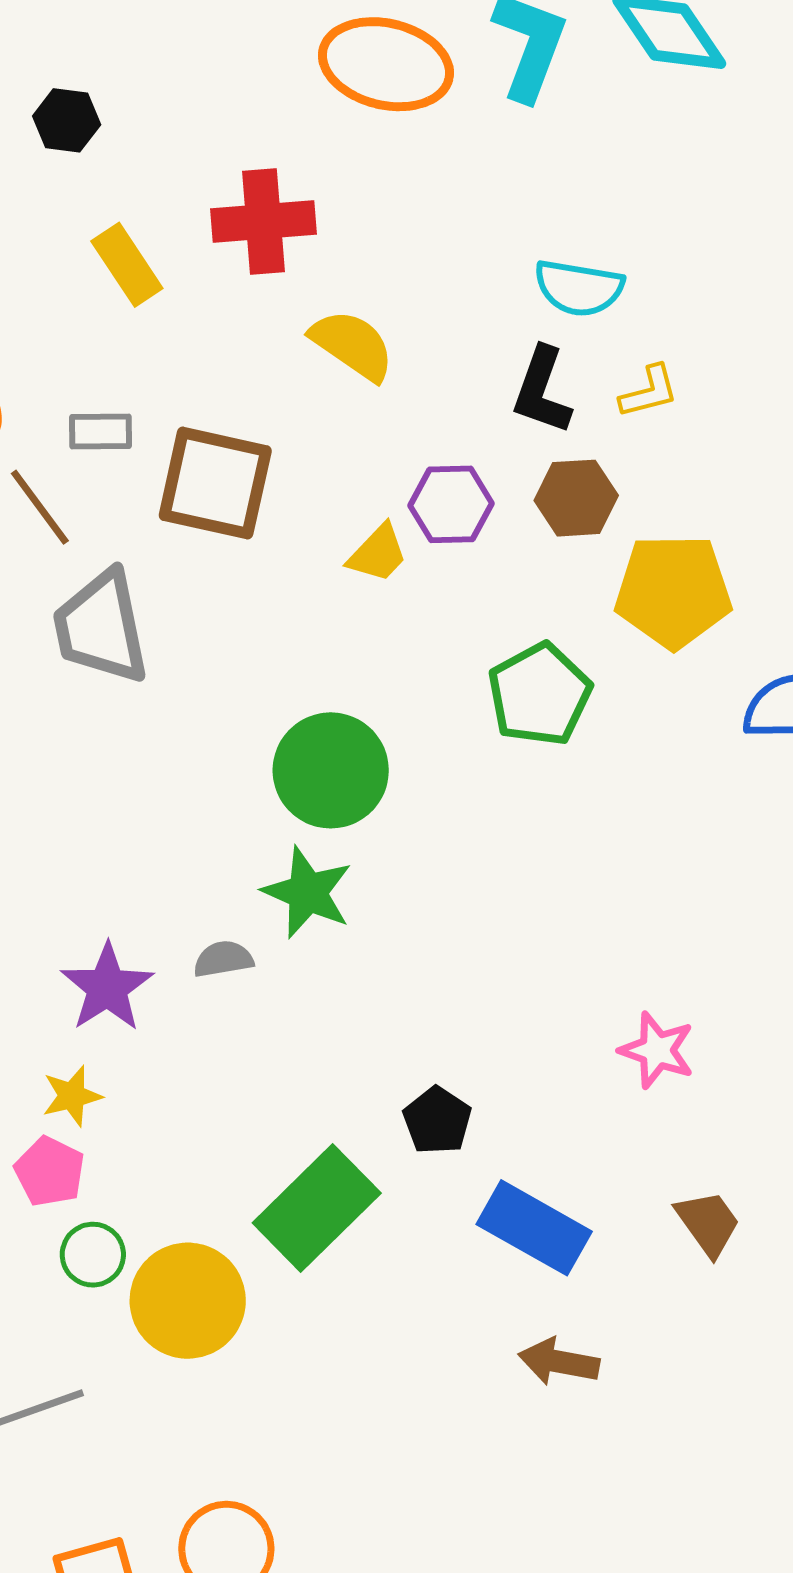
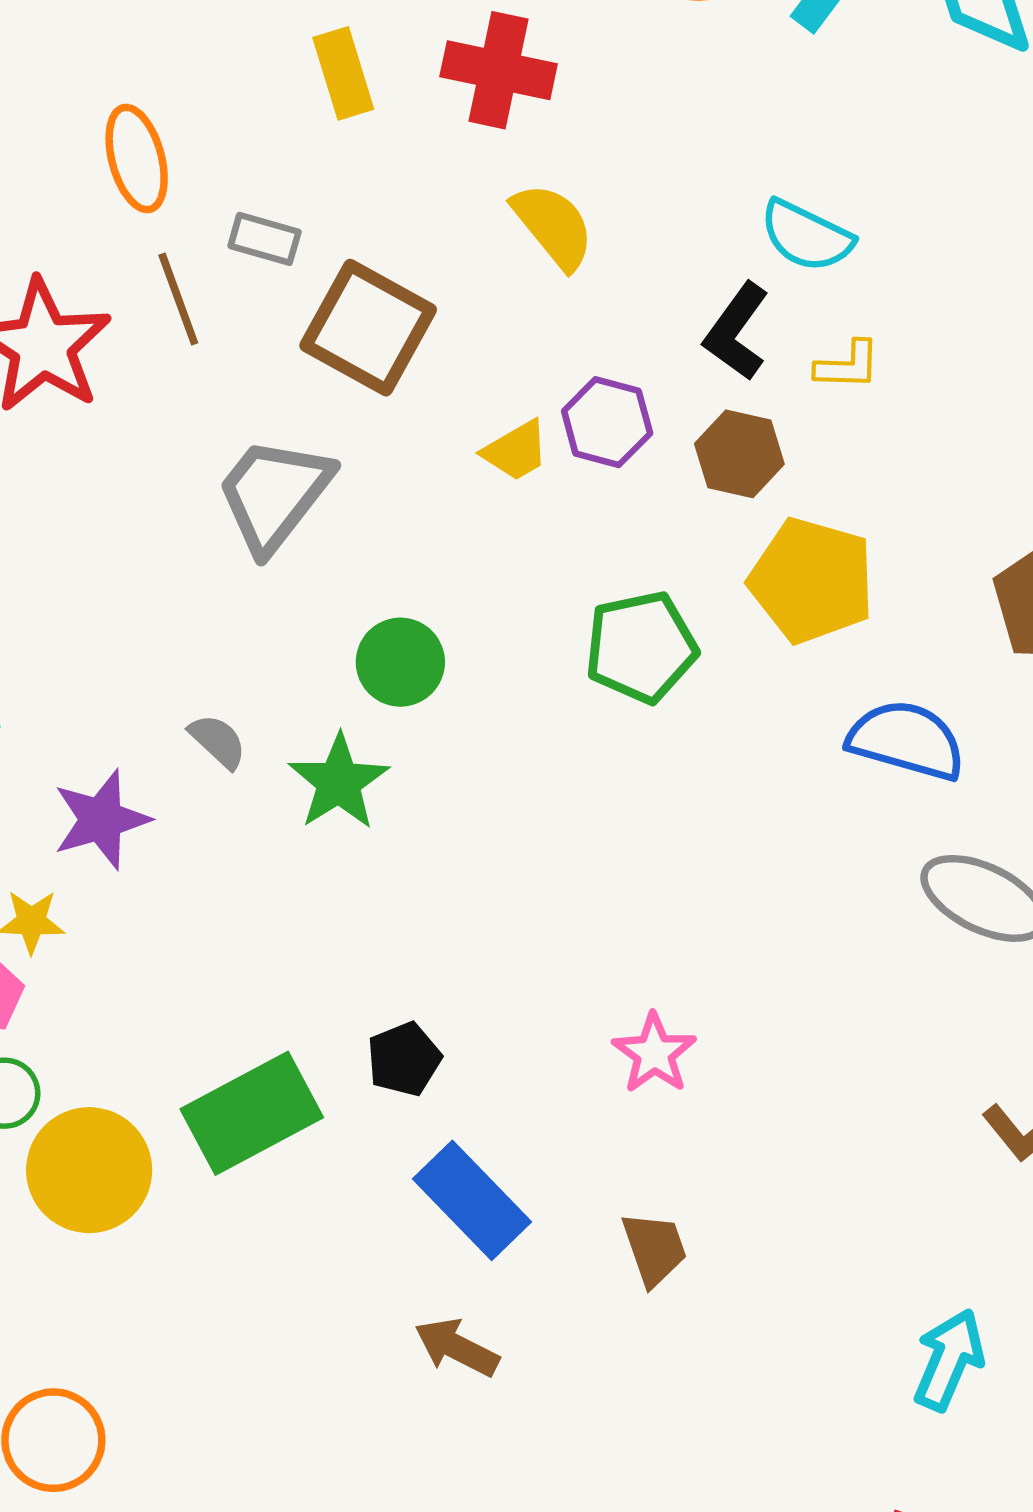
gray trapezoid: (101, 627) -> (274, 494), moved, turned 33
green circle: (331, 770) -> (400, 662), size x0.7
gray semicircle: (223, 959) -> (218, 741), moved, turned 36

